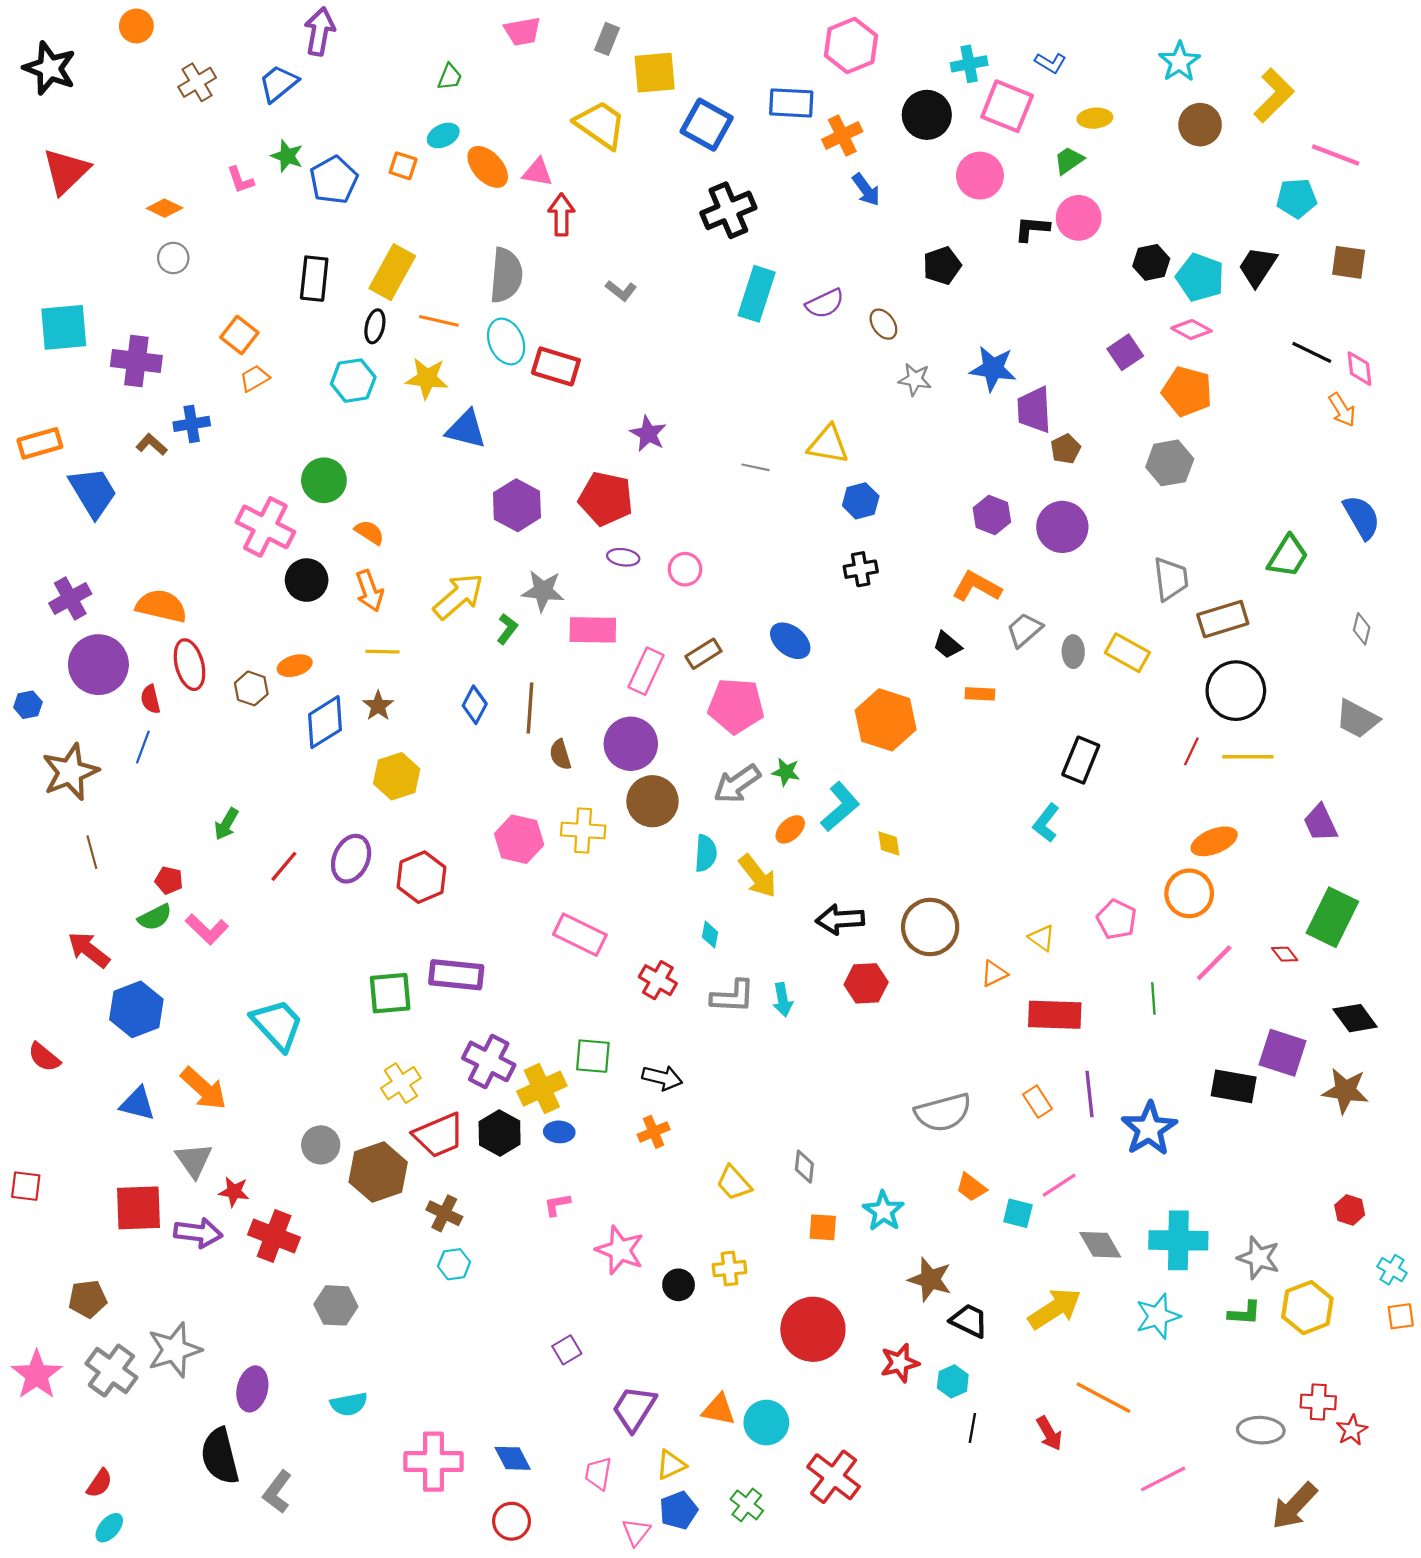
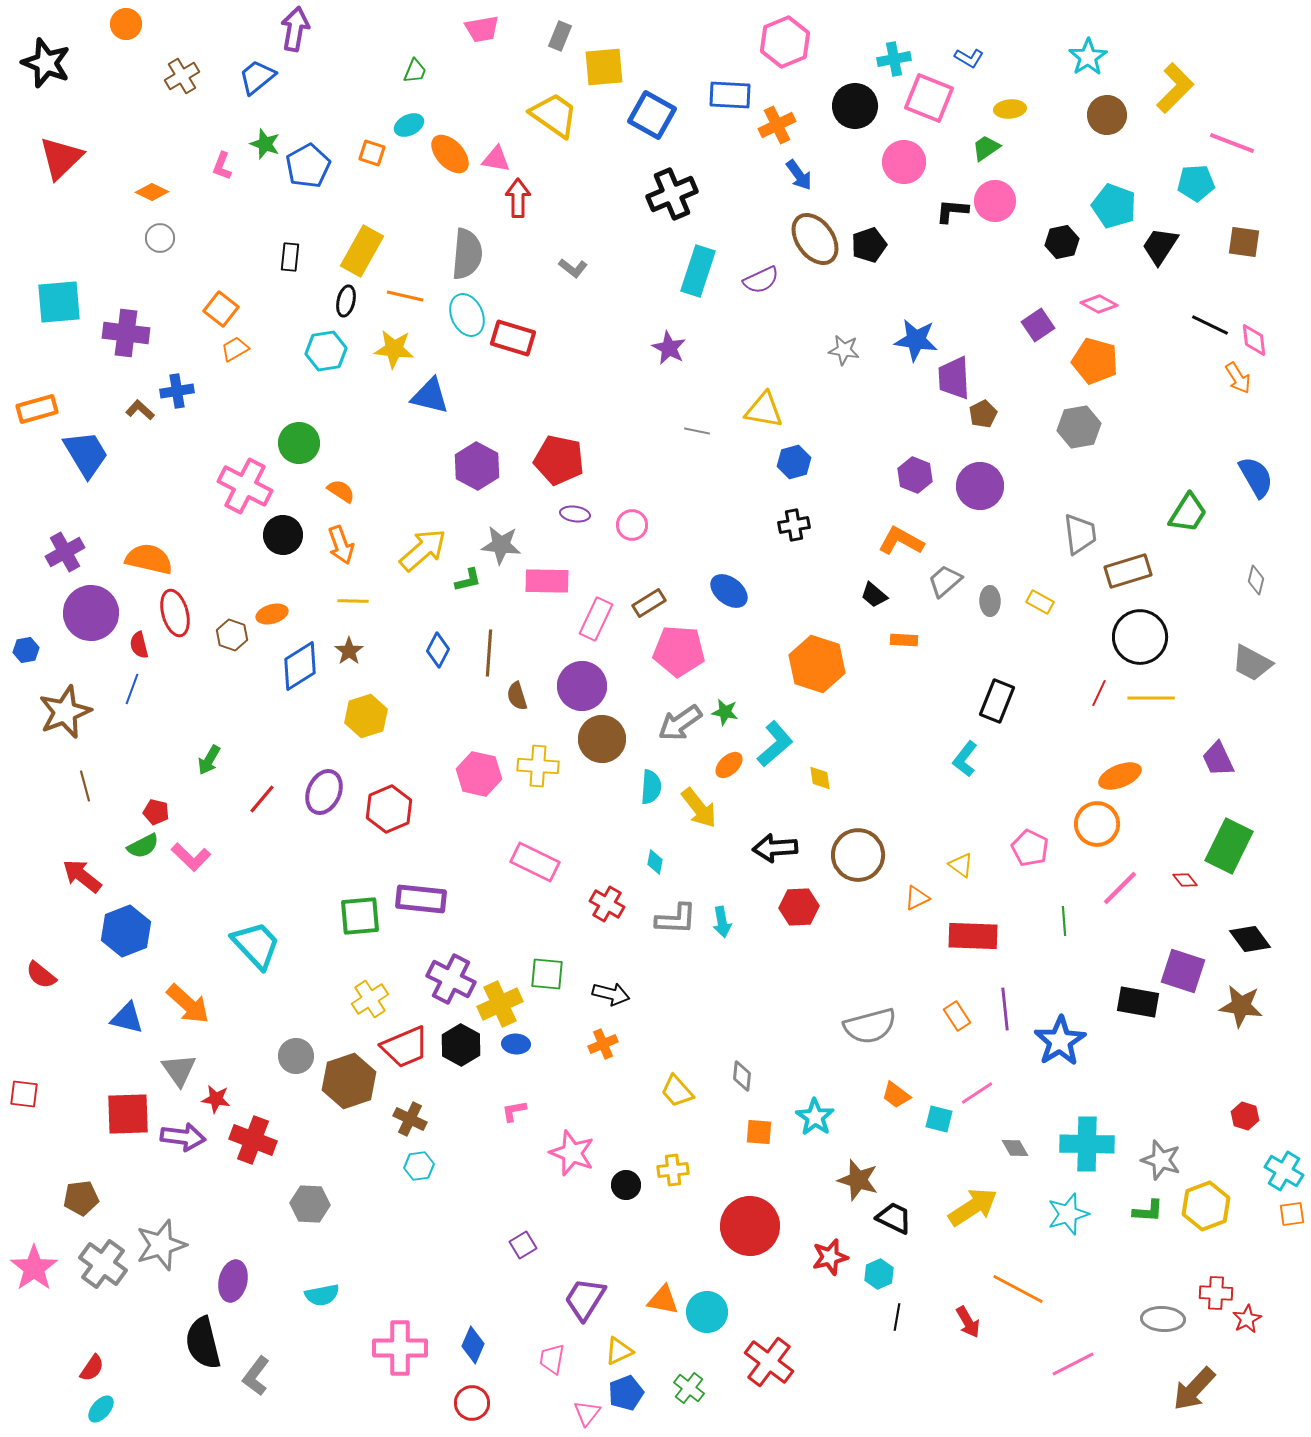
pink L-shape: (240, 180) -> (222, 166), turned 40
cyan pentagon: (1200, 278) -> (1114, 206), moved
black rectangle: (314, 279) -> (290, 257), size x0.7
brown ellipse: (883, 324) -> (815, 239), moved, size x1.8
purple star: (648, 434) -> (669, 348), moved
green L-shape: (507, 629) -> (468, 580), turned 40
yellow rectangle: (1127, 653) -> (1040, 602), size x0.7
gray diamond: (1100, 1245) -> (1015, 1148), size x0.7
cyan cross: (1392, 1270) -> (1284, 1171), size x1.4
blue diamond: (513, 1458) -> (473, 1345), turned 51

